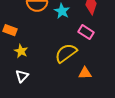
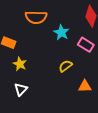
cyan star: (62, 11) -> (61, 32), moved
yellow semicircle: (66, 53) -> (66, 66), size x0.6

